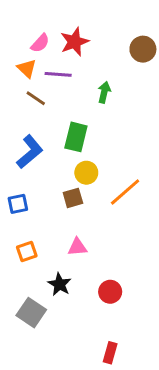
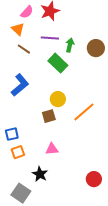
brown circle: (143, 49) -> (96, 48), moved
purple line: (58, 74) -> (50, 38), moved
green rectangle: (76, 137) -> (58, 63), moved, turned -60
blue square: (18, 204) -> (12, 134), moved
red circle: (110, 292) -> (94, 179), moved

